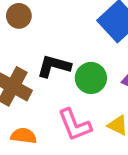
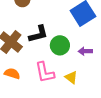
black L-shape: (54, 66) -> (38, 34), turned 140

